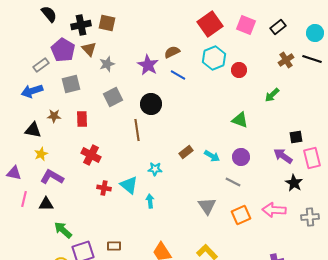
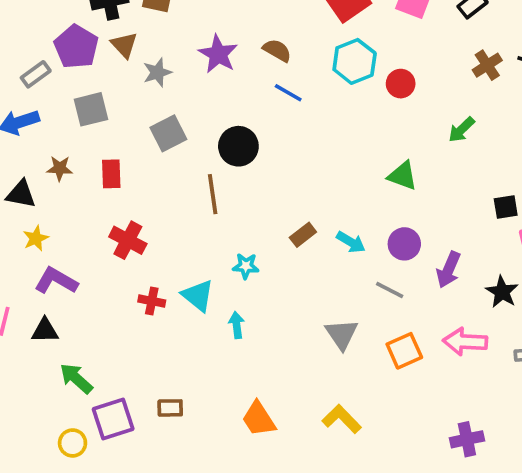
brown semicircle: (172, 52) -> (277, 50), turned 56
purple star: (148, 65) -> (218, 54), moved
purple arrow: (283, 156) -> (449, 270), moved, turned -102

